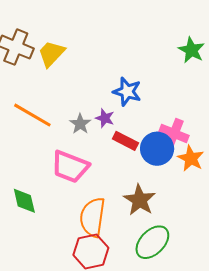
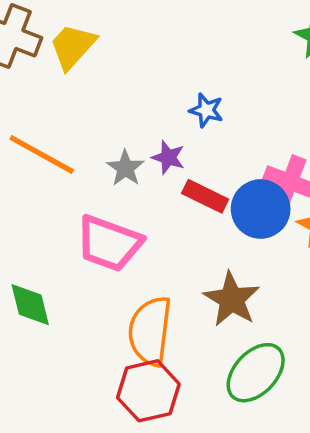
blue star: (127, 92) -> (206, 110), size x0.7

